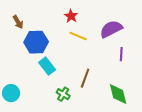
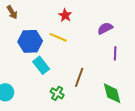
brown arrow: (18, 22) -> (12, 12), moved
purple semicircle: (111, 29) -> (105, 28), size x0.7
yellow line: (78, 36) -> (58, 37), moved

